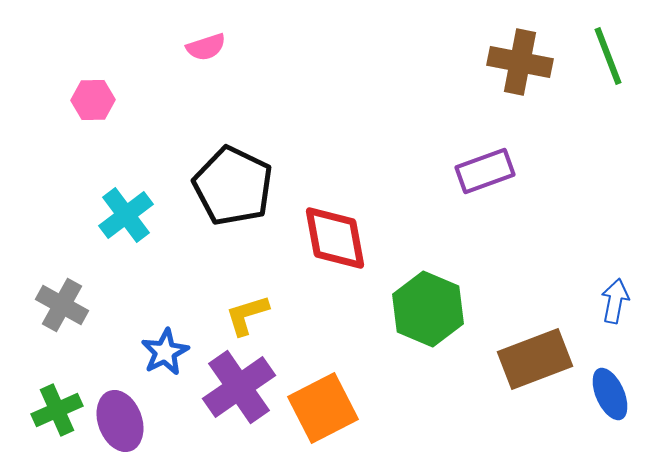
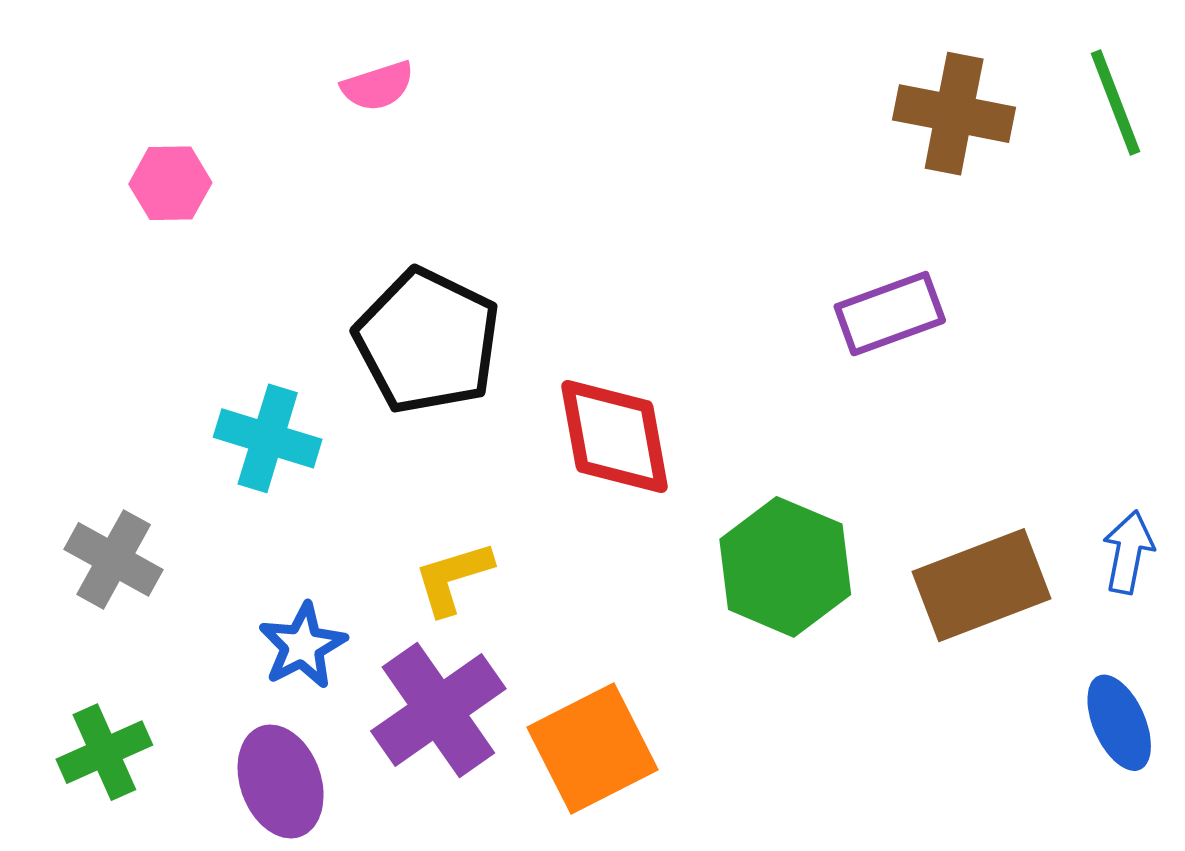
cyan cross: (126, 215) -> (268, 438), moved, turned -36
brown rectangle: (535, 359) -> (982, 585), moved
purple ellipse: (120, 421) -> (281, 782), moved

